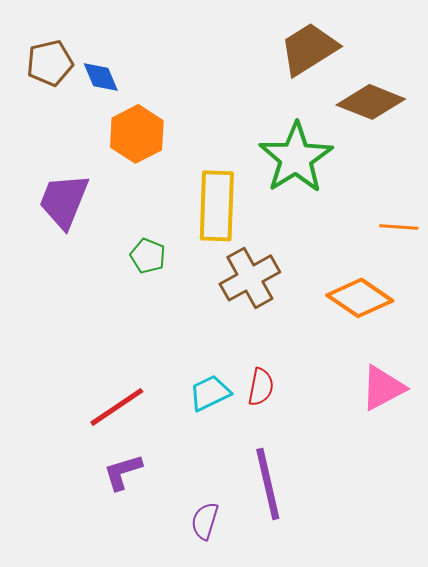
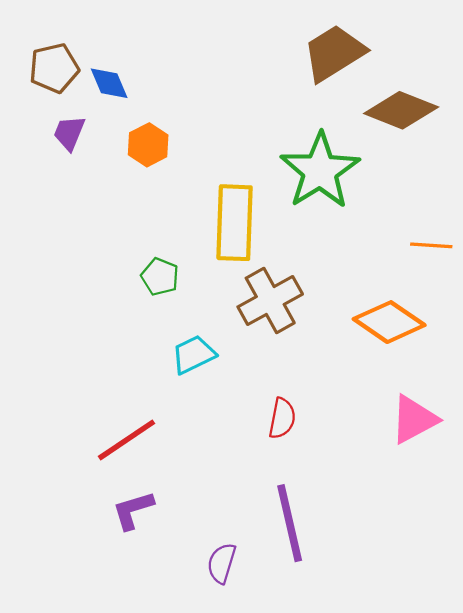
orange hexagon: (137, 134) -> (148, 145), size x0.7
purple trapezoid: (64, 201) -> (69, 133), moved, size x0.6
cyan trapezoid: (210, 393) -> (193, 355), moved

